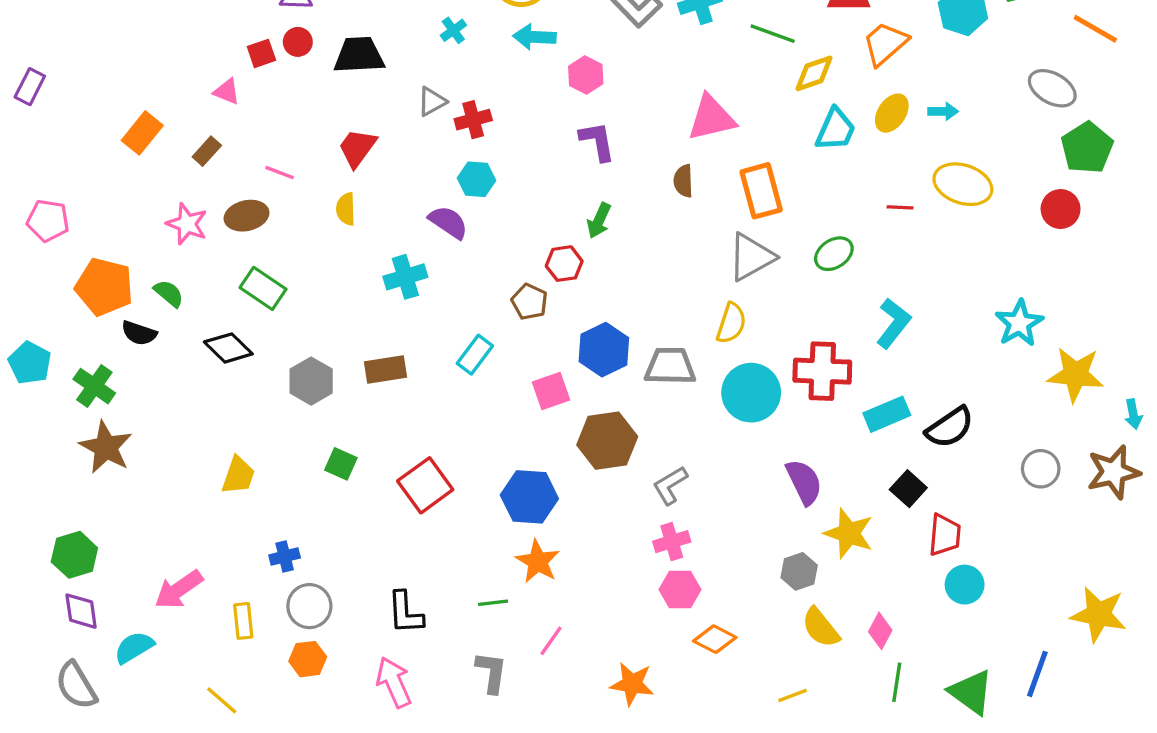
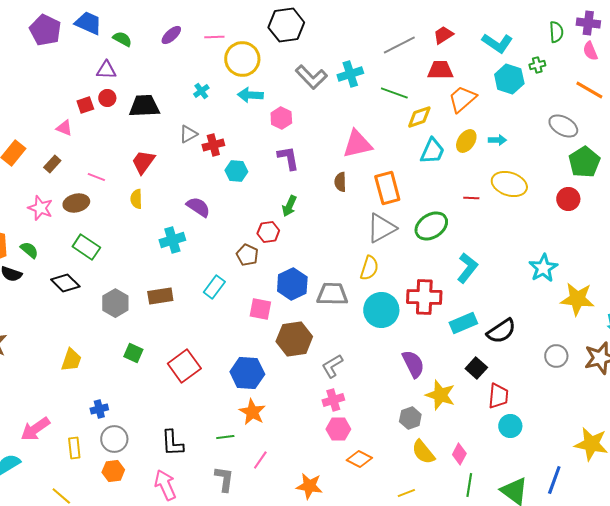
cyan hexagon: (477, 179) -> (236, 171), moved
green ellipse: (834, 254) -> (431, 226), size x1.4
pink square: (551, 391) -> (260, 309), turned 30

